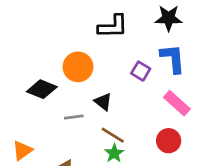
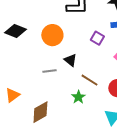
black diamond: (42, 89) -> (15, 31), moved
brown line: (113, 135) -> (89, 80), moved

